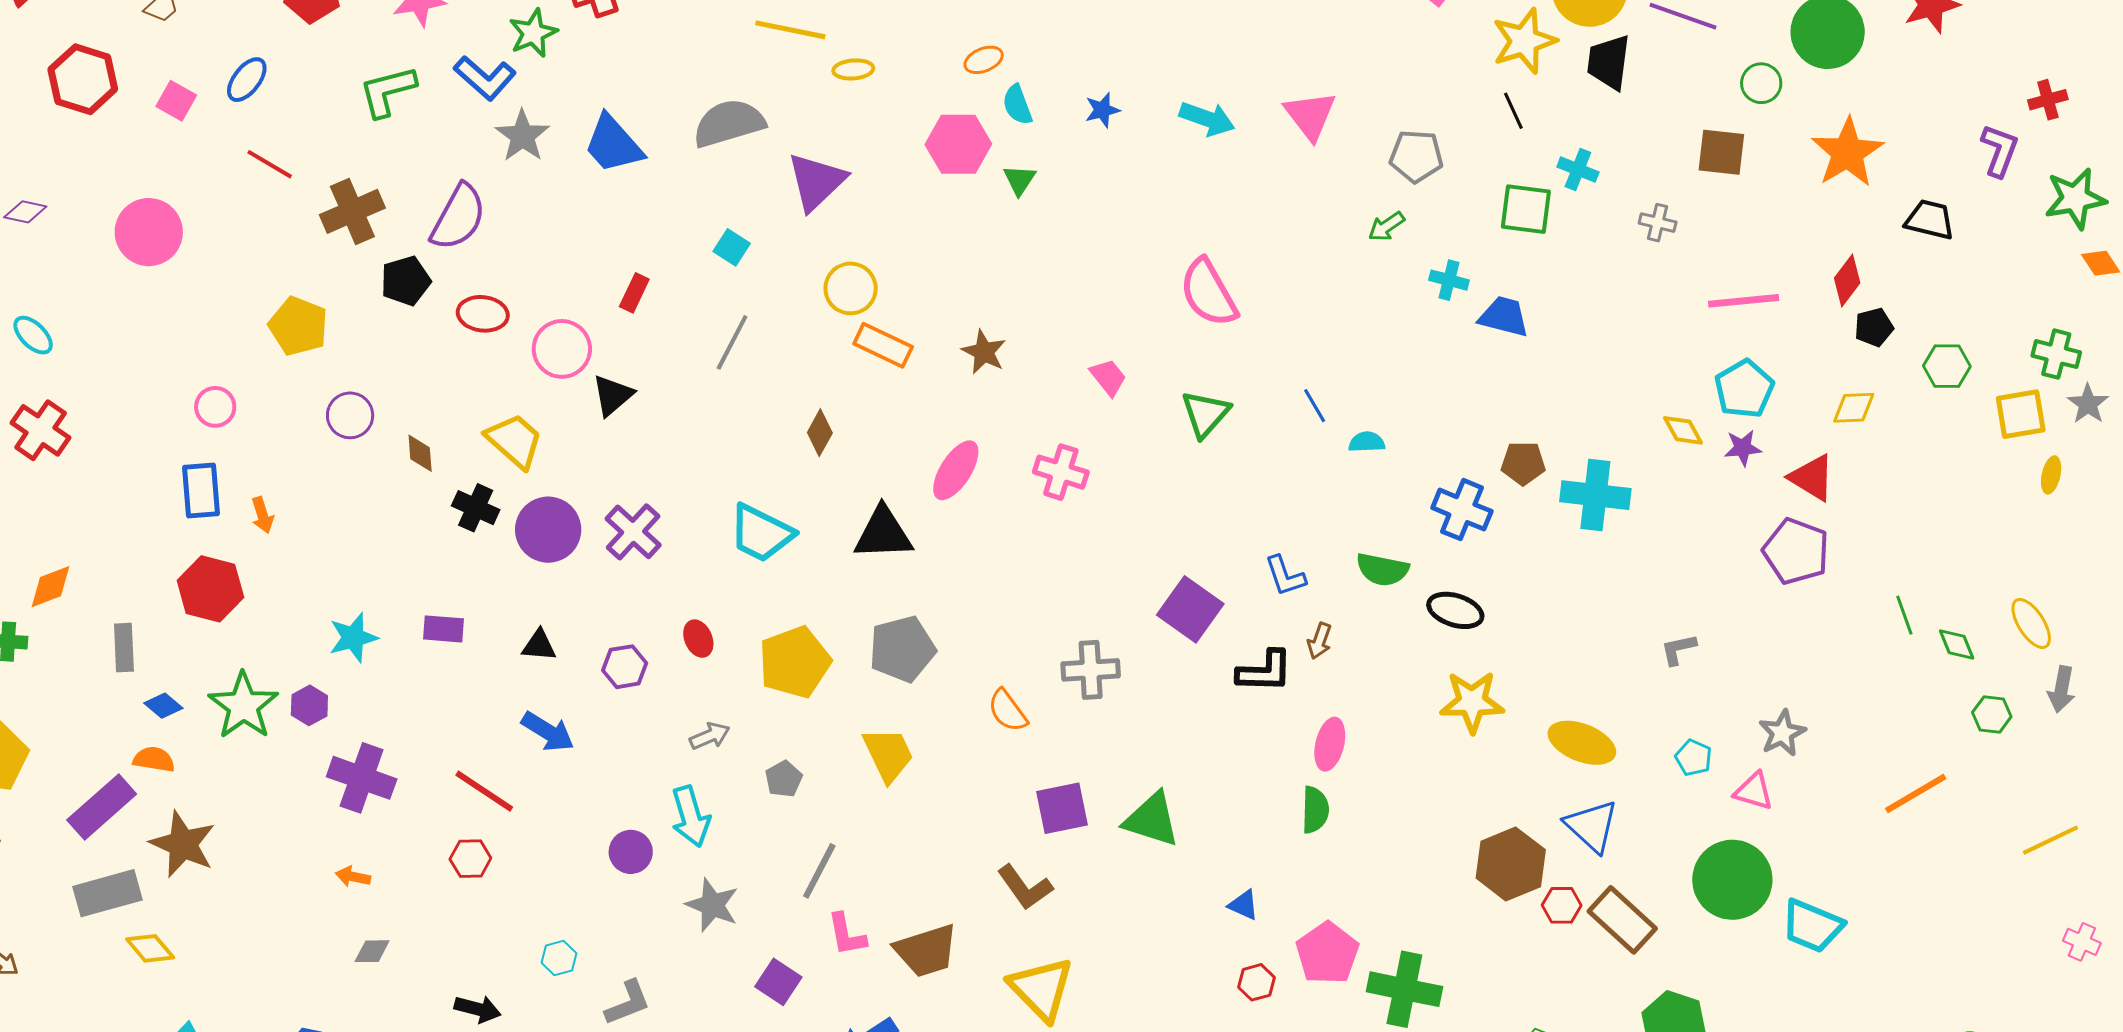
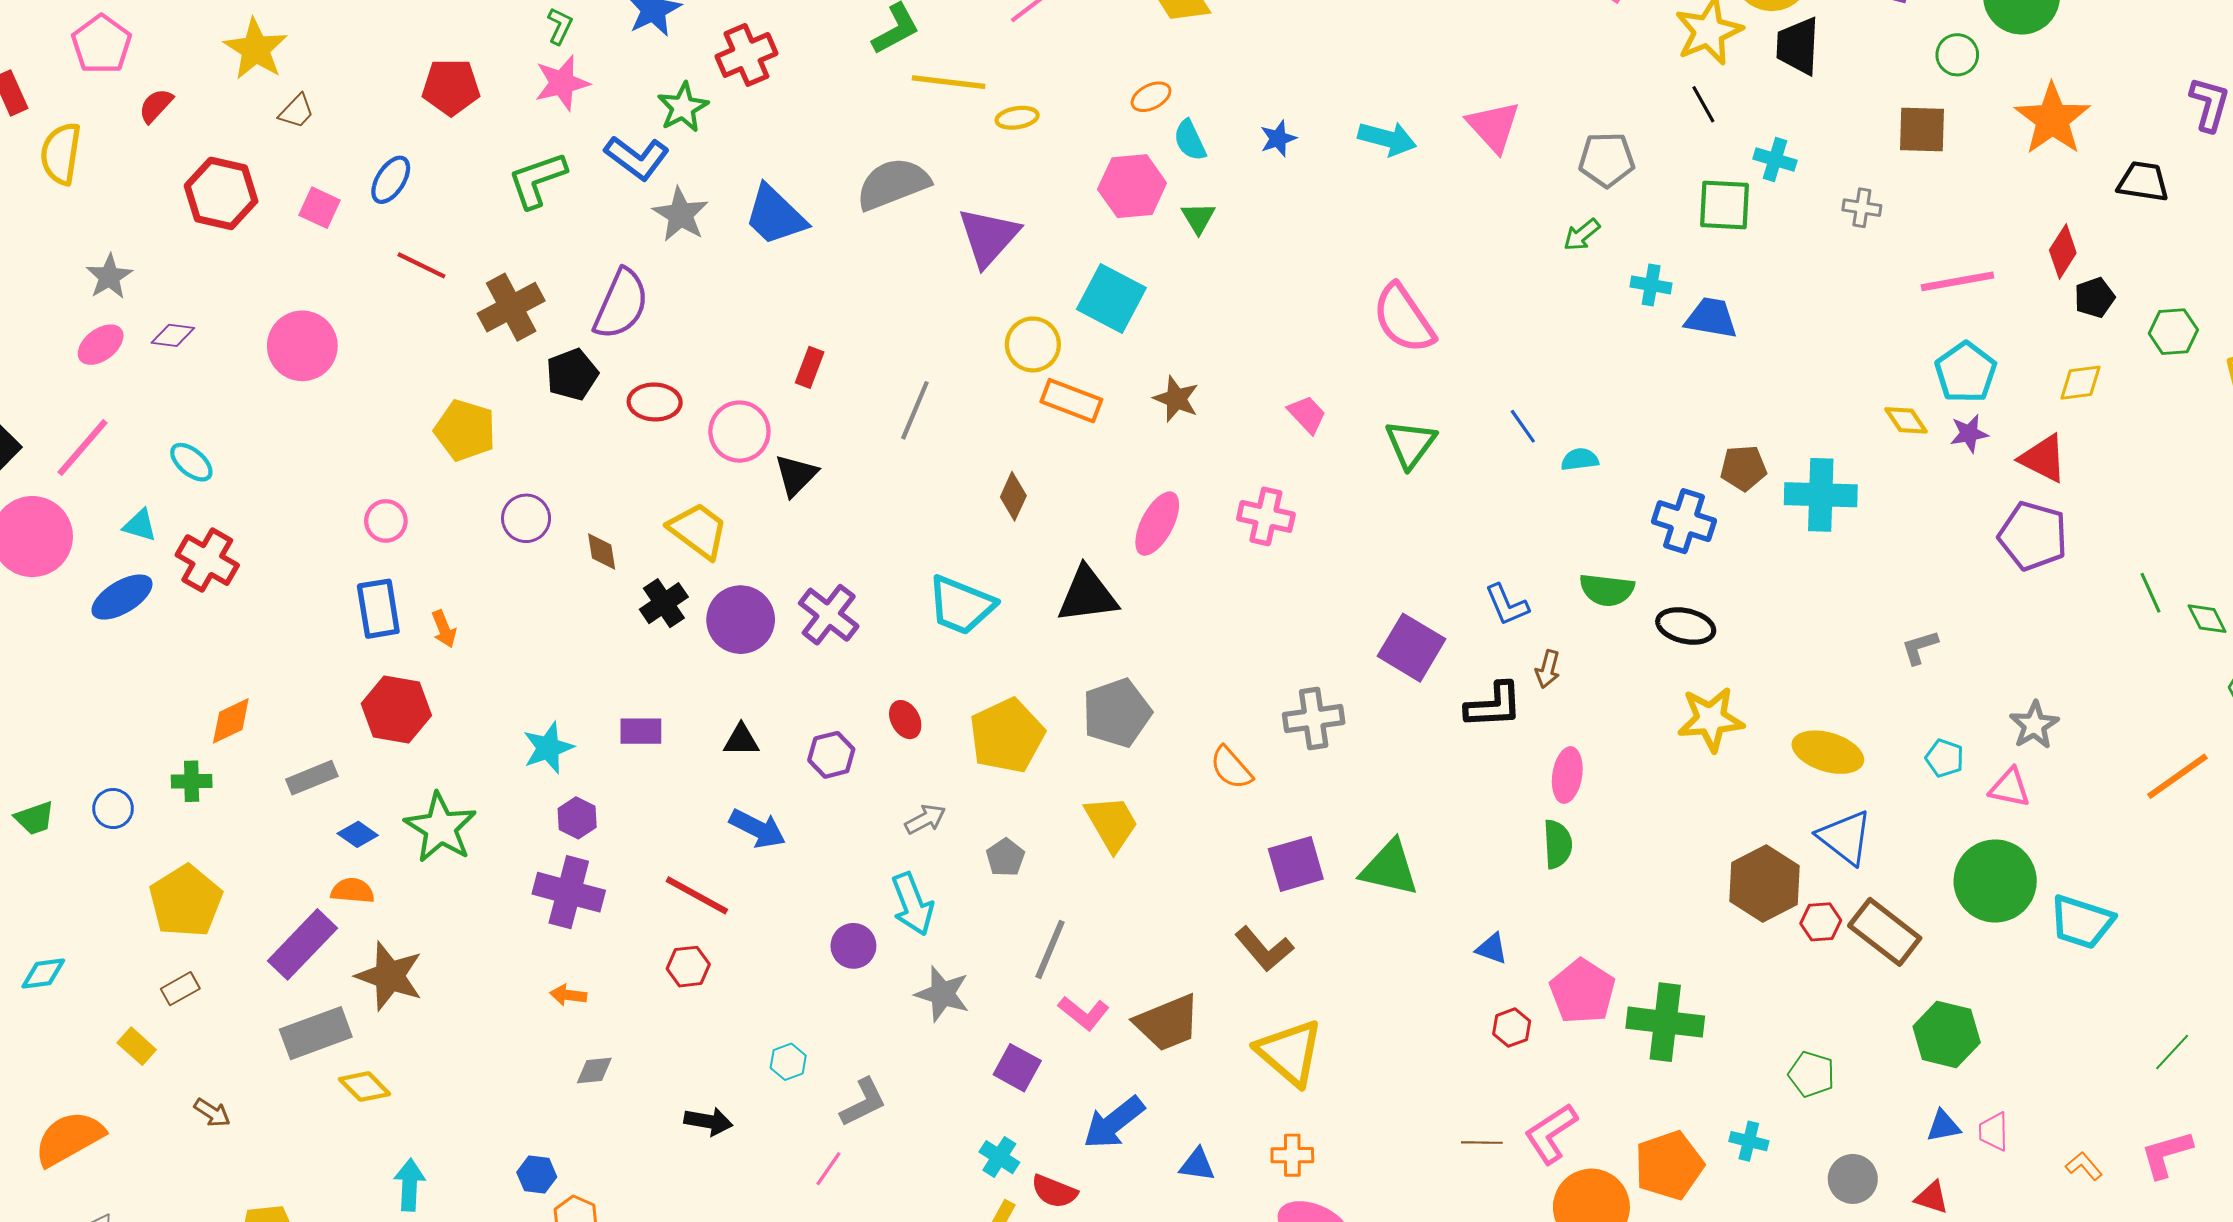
cyan square: (732, 247) -> (1111, 299), moved, size x1.8
black cross: (476, 508) -> (664, 603), turned 36
gray rectangle: (124, 648) -> (312, 778), turned 75
purple hexagon: (309, 705) -> (577, 818), moved
pink L-shape: (847, 935) -> (1084, 1013), turned -36

